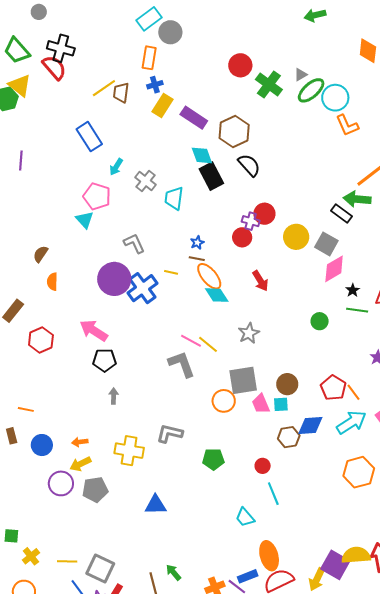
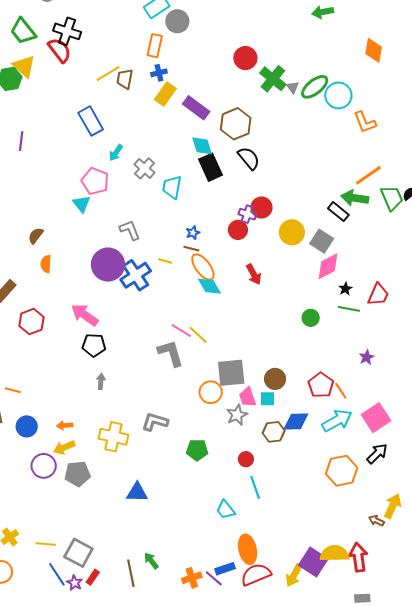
gray triangle: (301, 75) -> (293, 87), moved, turned -40
orange L-shape: (347, 125) -> (365, 122), moved
gray star: (249, 333) -> (237, 415), moved

